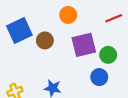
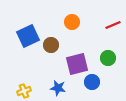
purple square: (84, 45) -> (77, 64), moved
blue circle: (99, 77) -> (92, 82), moved

